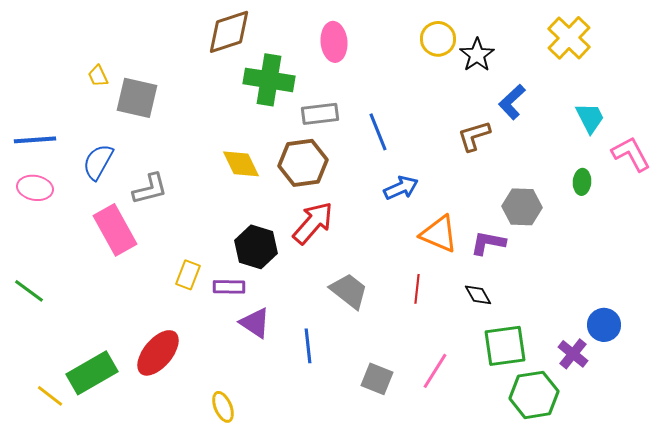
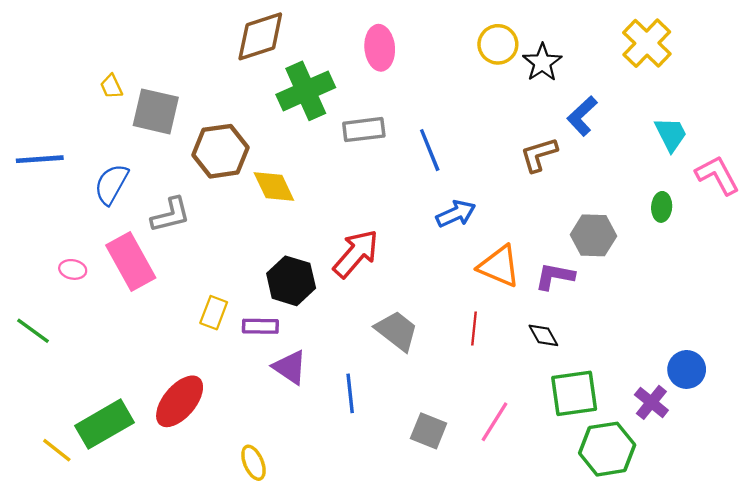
green cross: (269, 80) -> (306, 91), turned -33
brown hexagon: (303, 163) -> (221, 151), moved
pink ellipse: (35, 188) -> (73, 269), moved, size x0.7

